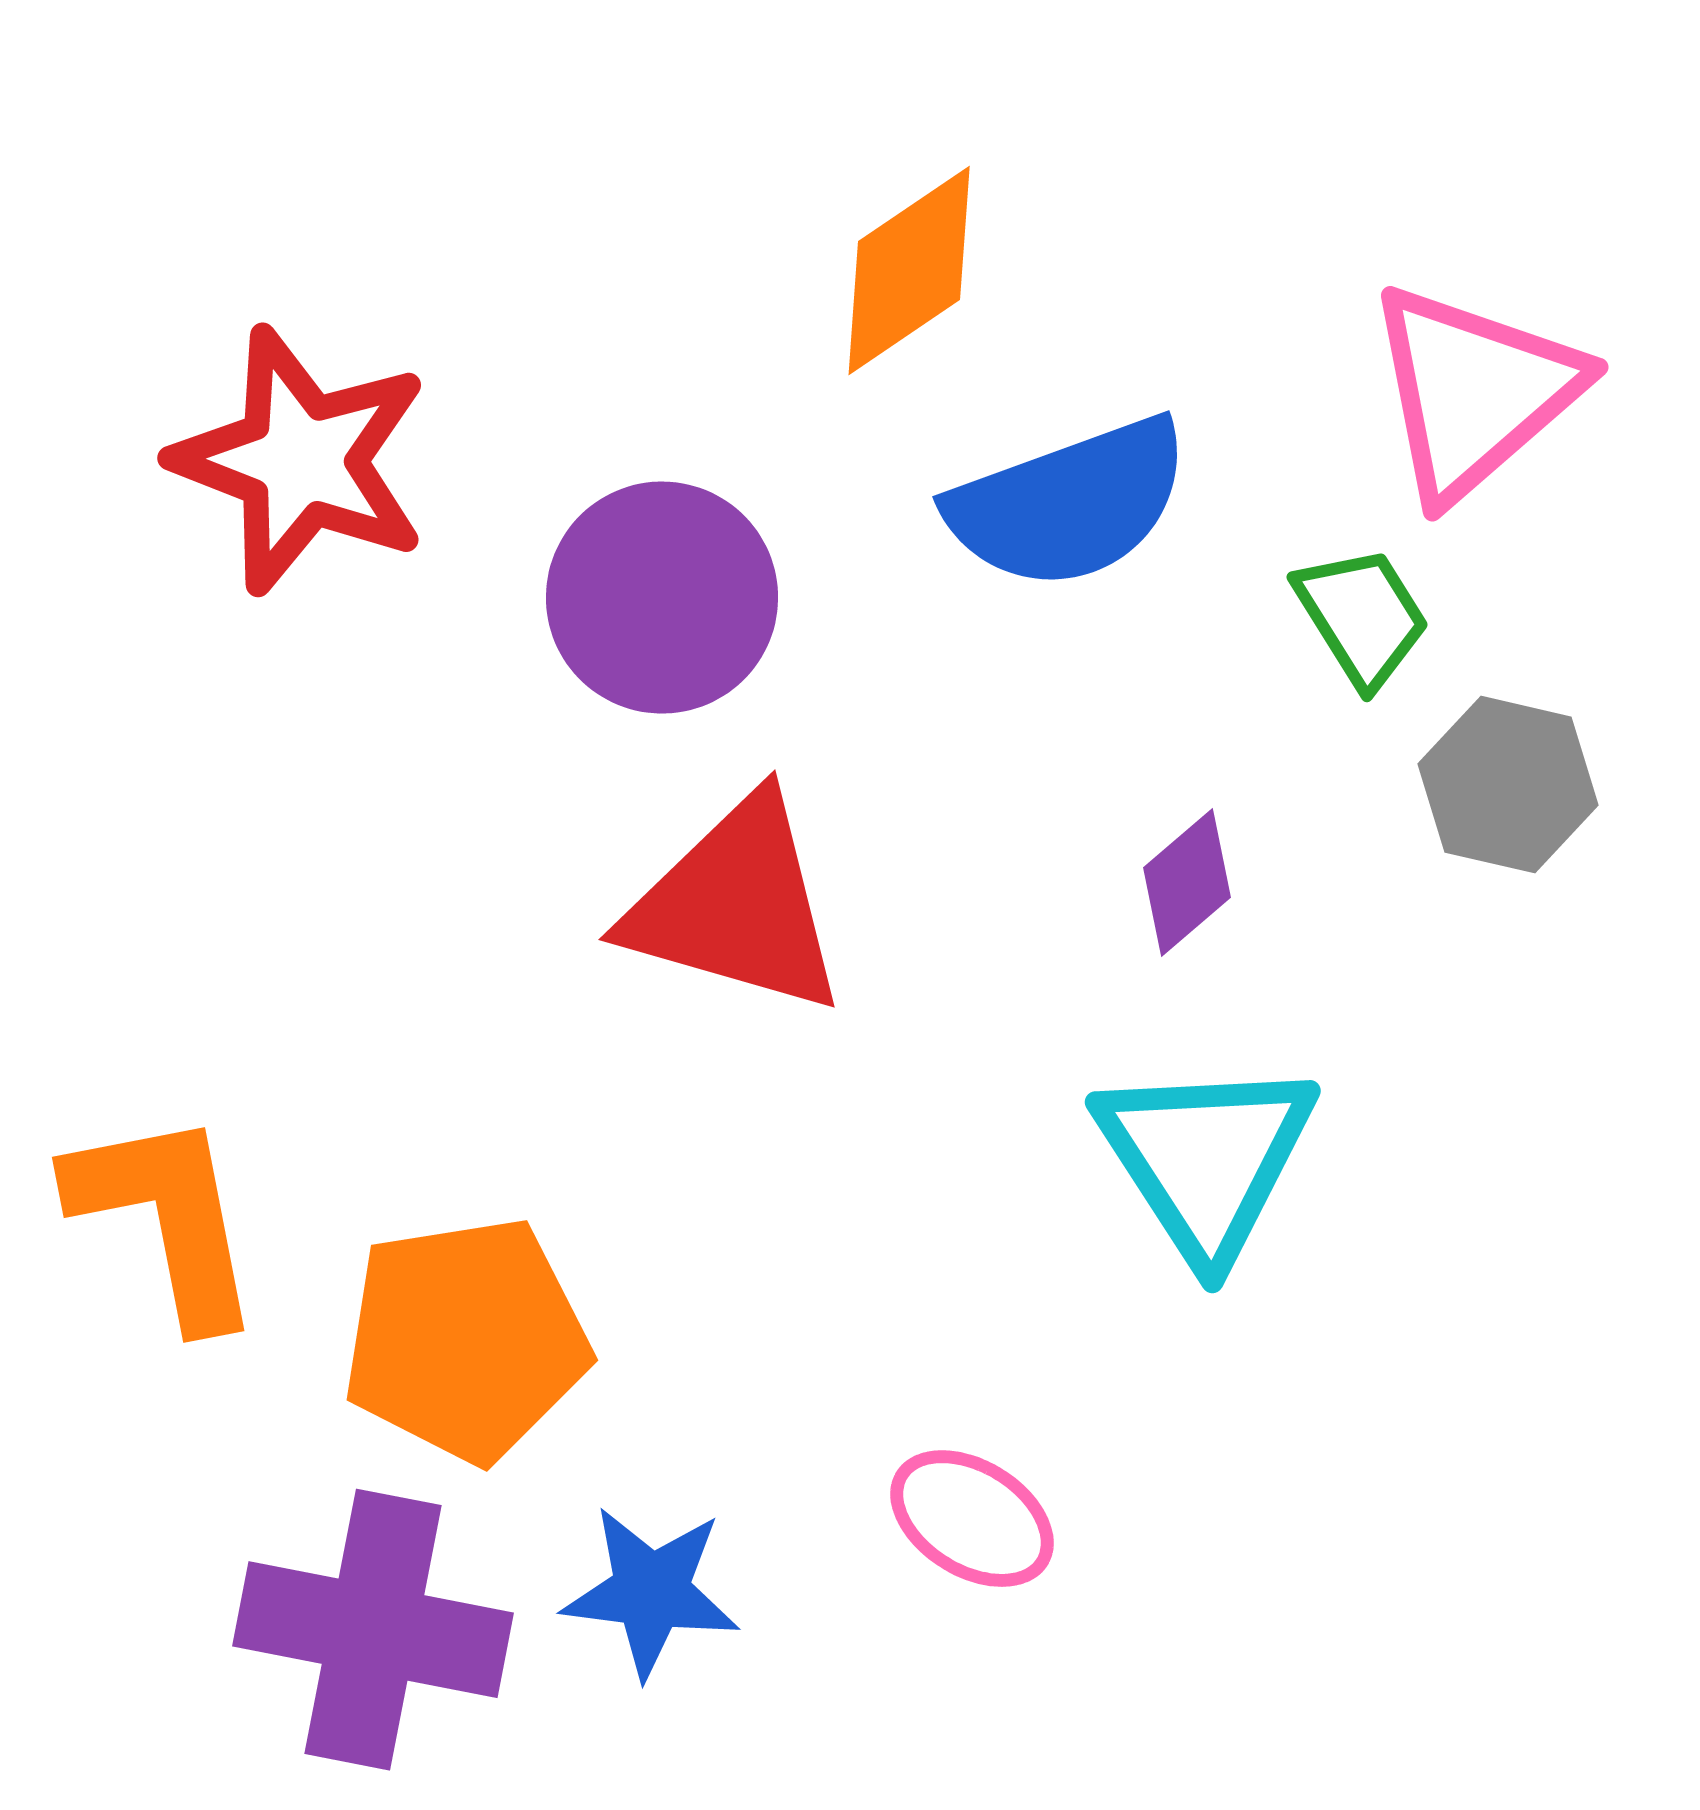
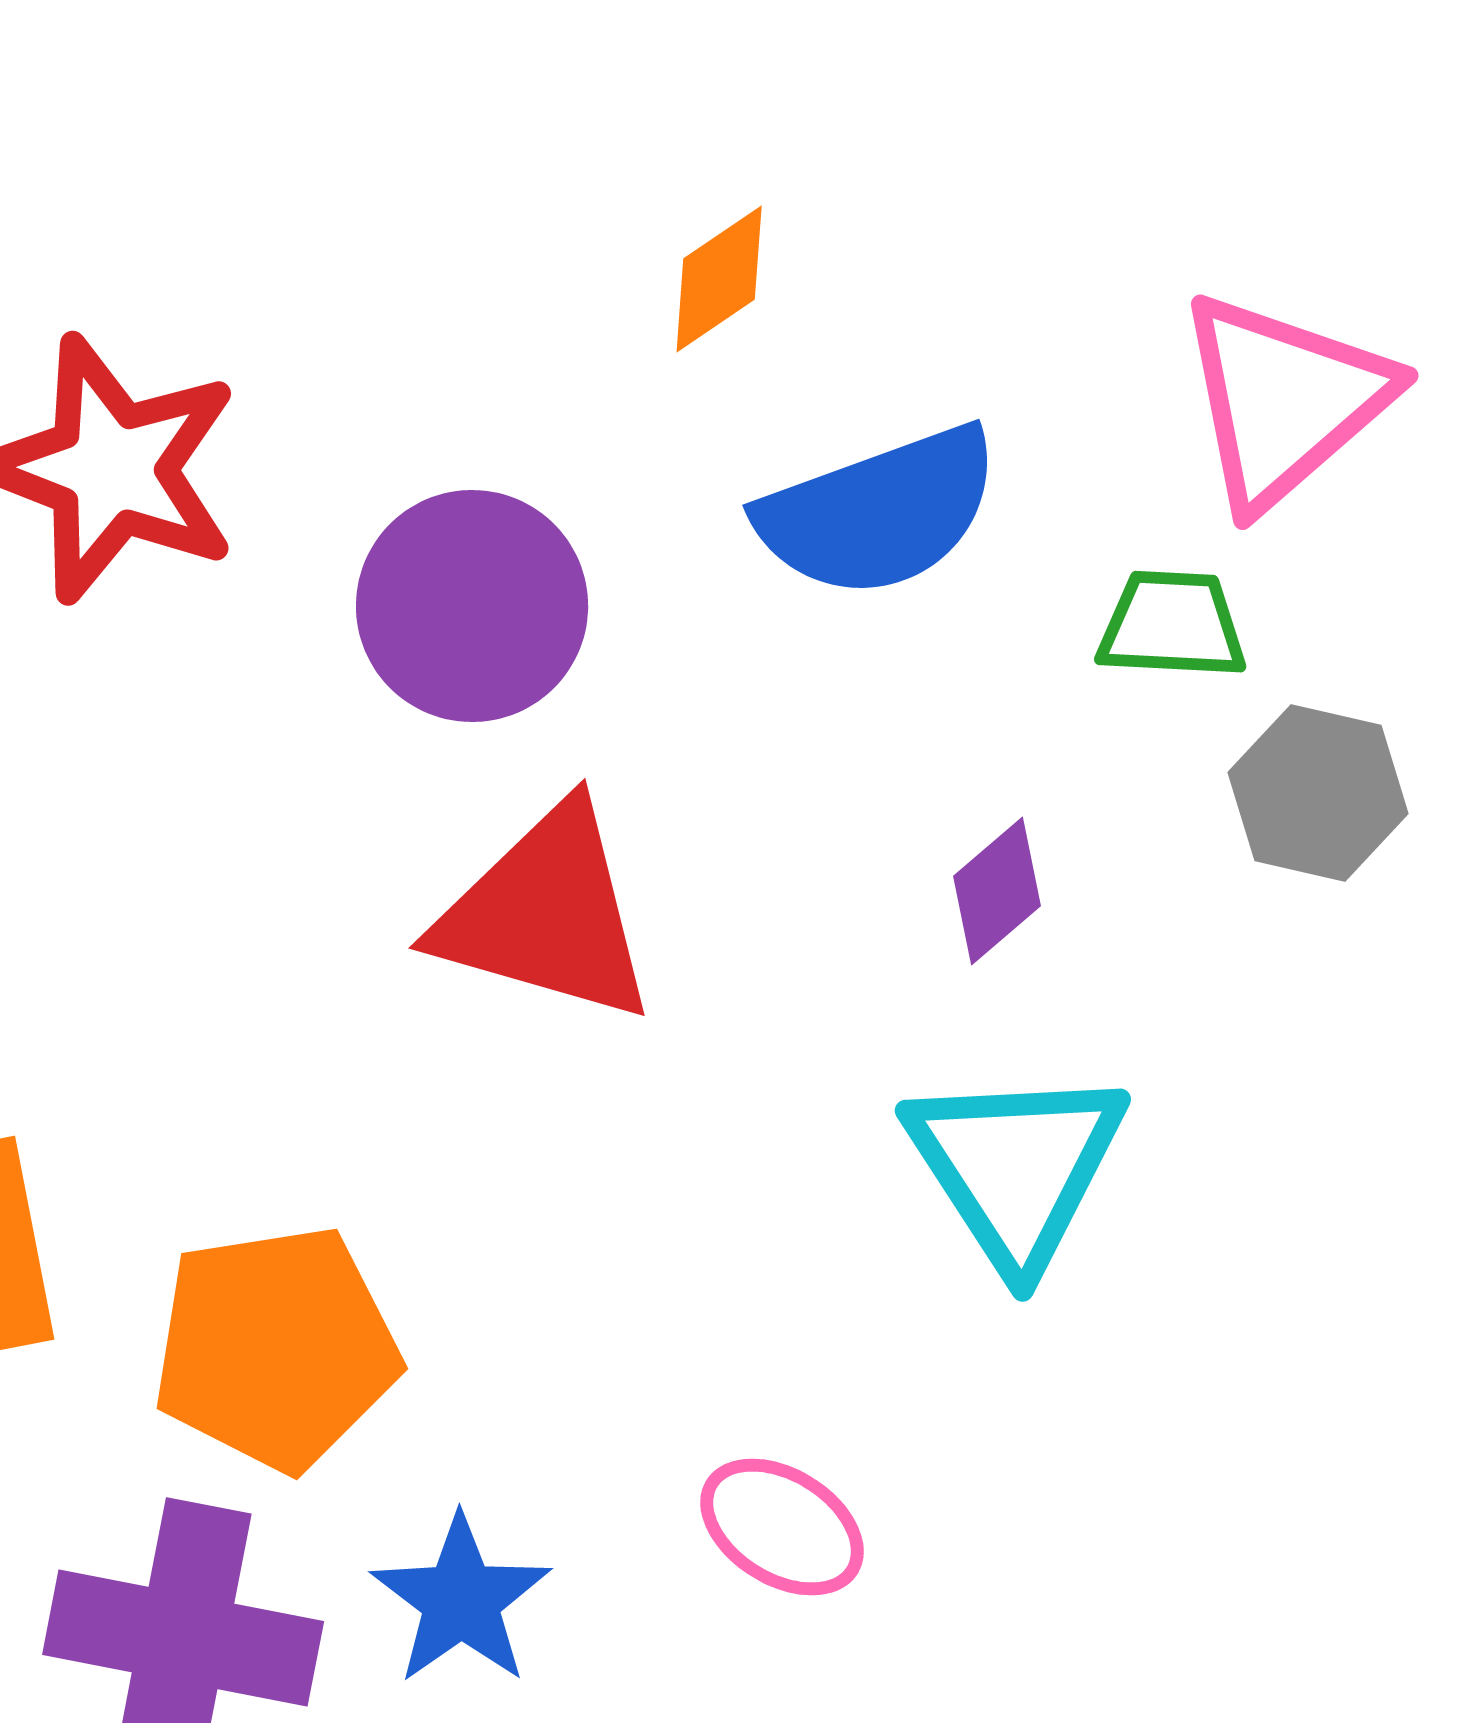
orange diamond: (909, 271) -> (719, 279), size x0.7
green trapezoid: (1362, 617) -> (1172, 625), turned -55
blue star: (651, 1592) -> (461, 1600), turned 30

